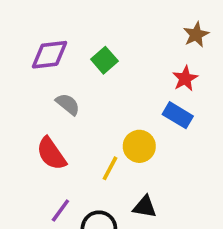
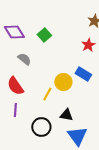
purple diamond: (49, 55) -> (14, 32), turned 65
blue rectangle: (178, 115) -> (83, 74), moved
purple line: (60, 210) -> (15, 110), moved, turned -32

